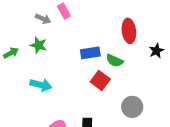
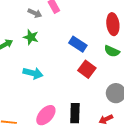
blue rectangle: (90, 53) -> (78, 44), turned 42
green semicircle: (115, 61) -> (112, 51), moved

